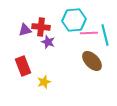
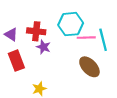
purple triangle: (25, 30) -> (11, 34), moved, turned 48
red rectangle: (23, 66) -> (16, 61), moved

